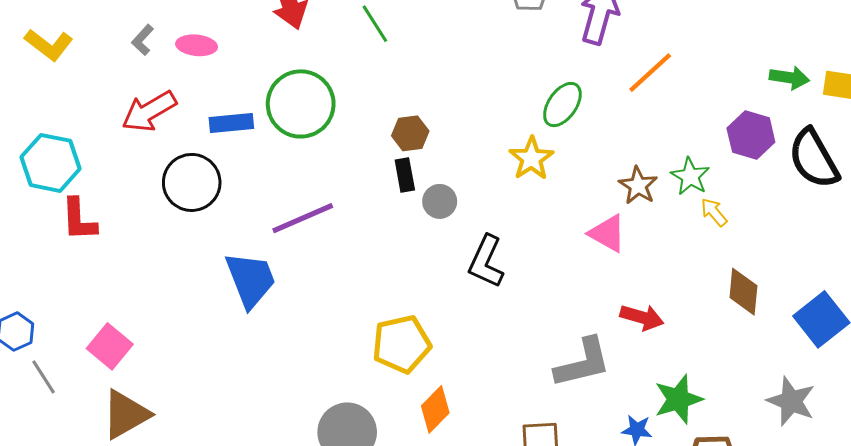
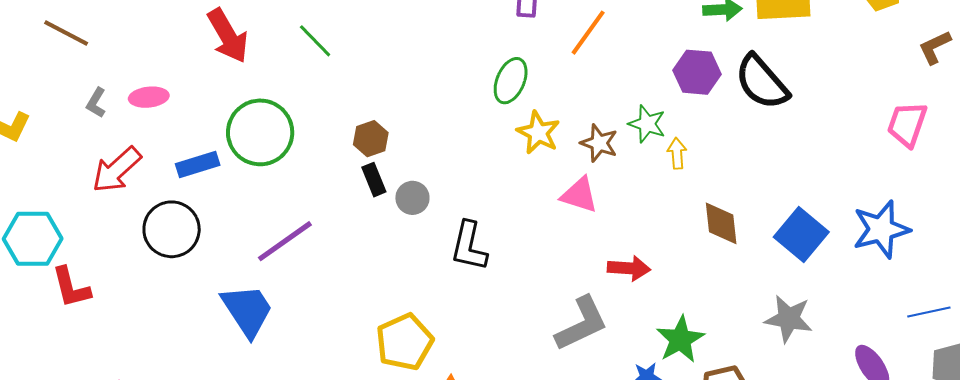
yellow star: (531, 158) -> (538, 133), moved
yellow arrow: (714, 212) -> (677, 153), turned 48

